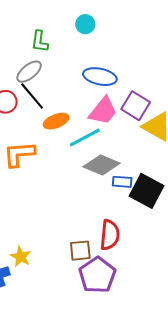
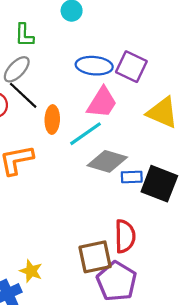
purple square: (136, 106) -> (131, 67), moved
orange ellipse: (56, 121) -> (52, 120), turned -60
brown square: (80, 251) -> (95, 257), size x1.4

